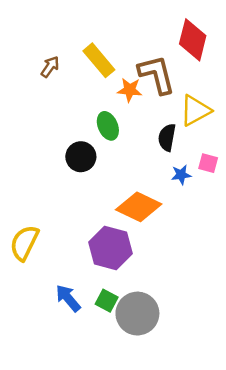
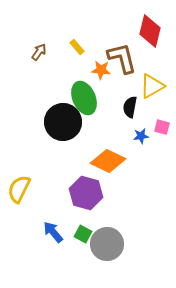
yellow rectangle: (99, 60) -> (77, 47), size x0.6
green ellipse: (108, 126) -> (84, 98), size x1.5
black circle: (81, 157) -> (63, 122), size x1.6

